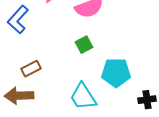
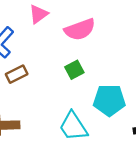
brown rectangle: (31, 69) -> (17, 74), moved

